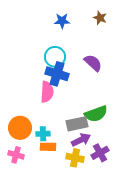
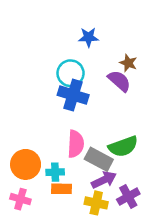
brown star: (100, 18) -> (128, 63), moved
blue star: (62, 21) -> (88, 37), moved
pink semicircle: (47, 92) -> (76, 144), moved
gray rectangle: (77, 124) -> (99, 159), turned 40

